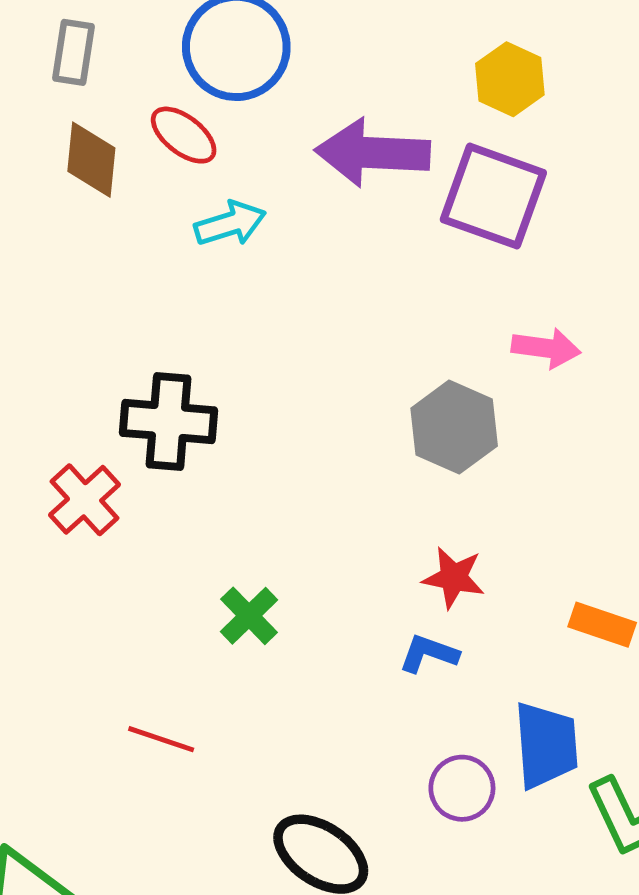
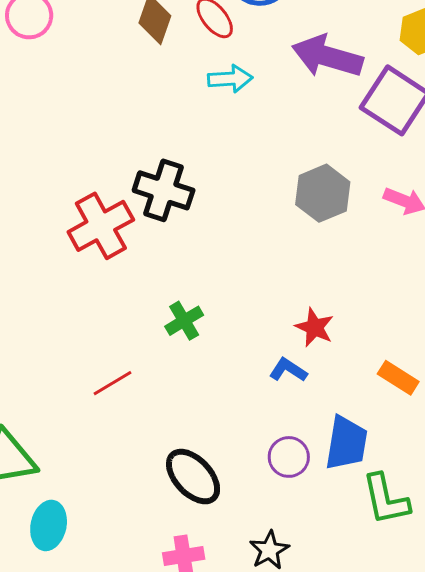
gray hexagon: (454, 427) -> (323, 193), moved
red cross: (85, 500) -> (101, 226), size x1.4
red line: (161, 739) -> (113, 383), turned -63

